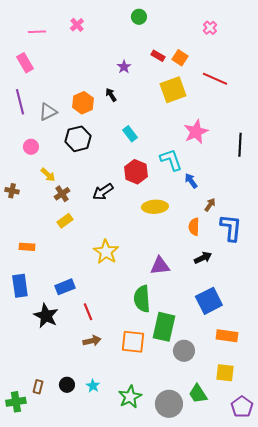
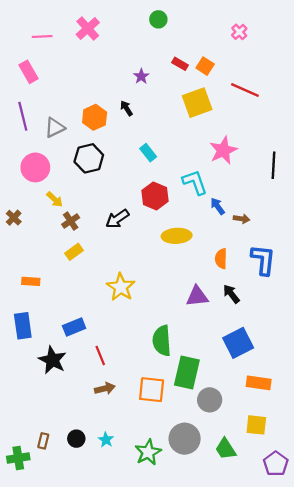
pink cross: (77, 25) -> (88, 28), size x1.5
pink circle: (31, 147) -> (35, 167), size x1.6
brown cross: (12, 191) -> (14, 218), turned 32
brown arrow: (210, 205) -> (242, 219), moved, turned 64
black arrow: (203, 258) -> (231, 294), turned -102
purple triangle: (160, 266) -> (197, 296), moved
gray circle: (169, 404) -> (185, 439), moved

